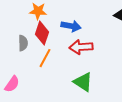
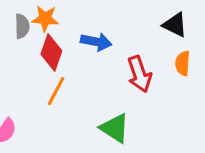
gray semicircle: (23, 43) -> (22, 26), moved
red arrow: (81, 47) -> (139, 74), moved, turned -105

